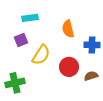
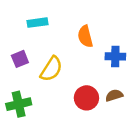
purple square: (21, 40) -> (20, 59), moved
red circle: (69, 67) -> (86, 98), moved

